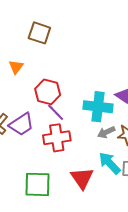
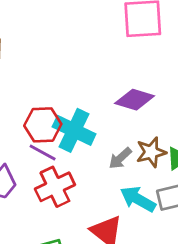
red hexagon: (48, 92) -> (43, 125), moved
cyan cross: (98, 107) -> (74, 130), moved, turned 36

